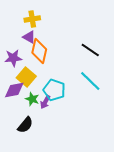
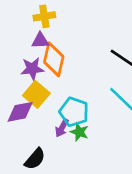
purple triangle: (29, 37) -> (40, 41), turned -32
purple star: (13, 58) -> (32, 69), moved
green star: (32, 99) -> (79, 132), moved

